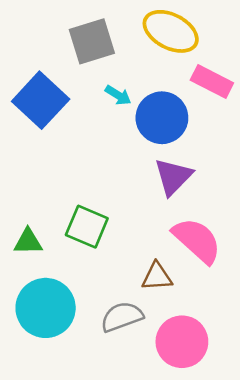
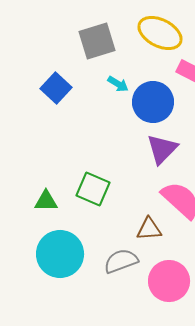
blue square: (41, 100) -> (56, 88), size x0.7

